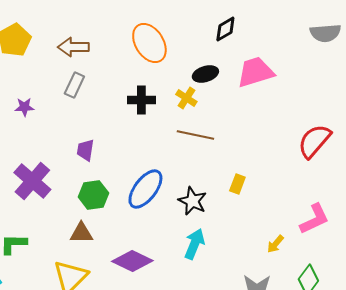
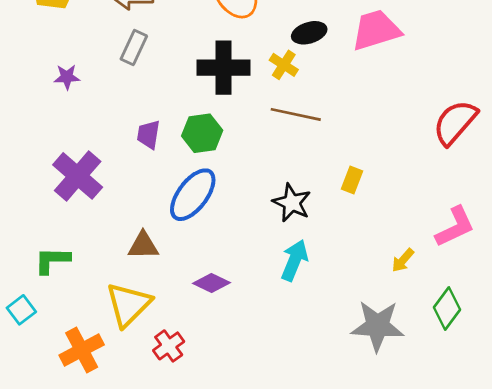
black cross: (141, 100) -> (224, 68), size x1.4
blue ellipse: (145, 189) -> (193, 195), moved
green hexagon: (93, 195) -> (202, 133), moved
purple diamond: (132, 261) -> (211, 283), size x0.7

